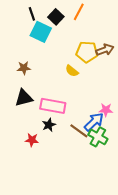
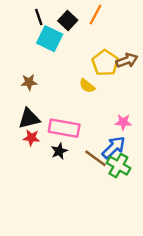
yellow pentagon: (87, 52) -> (105, 63), turned 30
pink star: (106, 110) -> (123, 122), moved
red star: (32, 140) -> (31, 138), moved

